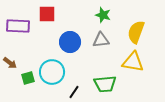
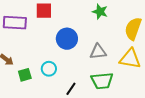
gray triangle: (101, 40) -> (98, 52), moved
cyan circle: (52, 72) -> (49, 69), size x0.6

